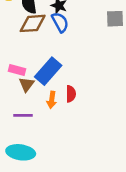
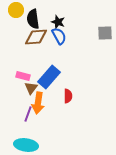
orange arrow: (52, 100) -> (38, 103), moved, size x1.5
purple line: (23, 115) -> (28, 114), turned -70

